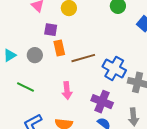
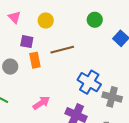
brown line: (83, 58) -> (62, 50), moved
pink arrow: (67, 91) -> (41, 103), turned -120

